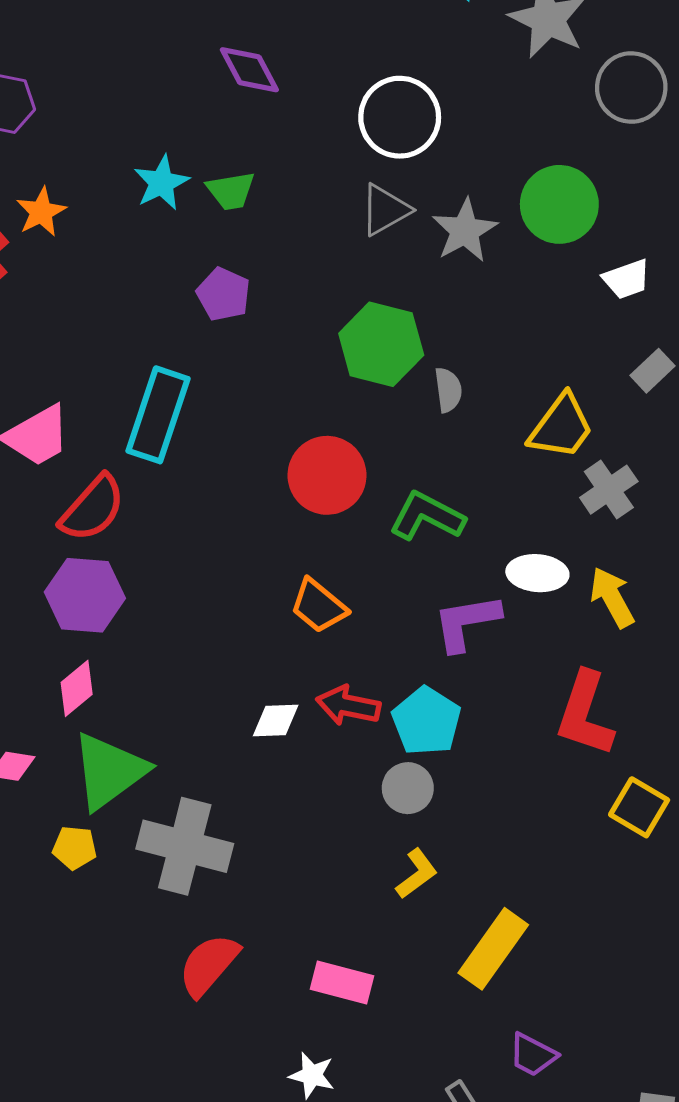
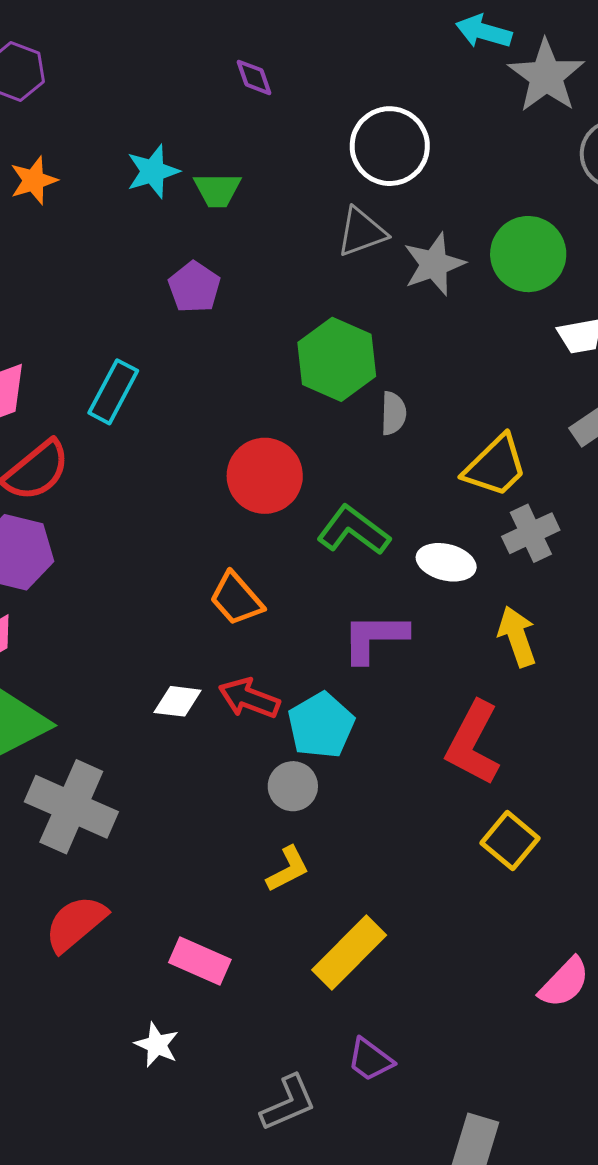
purple diamond: (249, 70) -> (254, 77), size x0.7
cyan rectangle: (158, 415) -> (113, 392), size x0.7
white ellipse: (537, 573) -> (446, 562), moved

